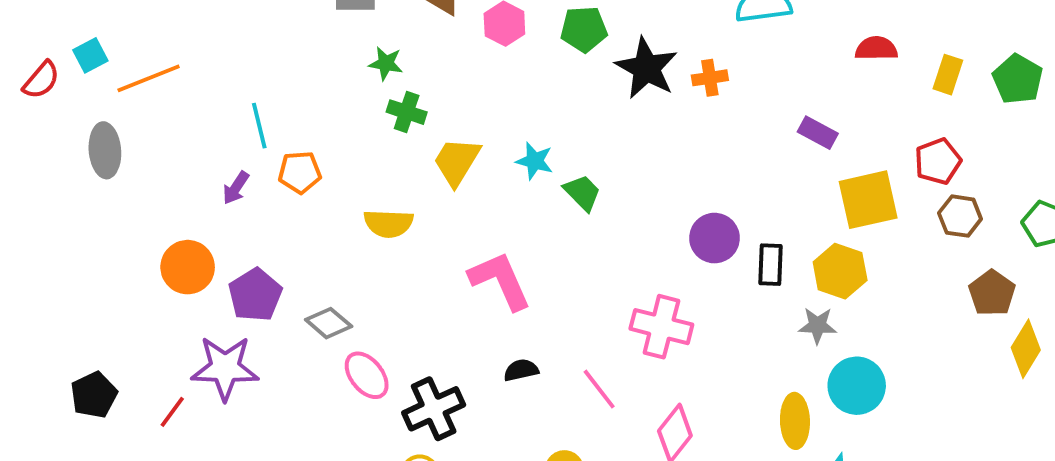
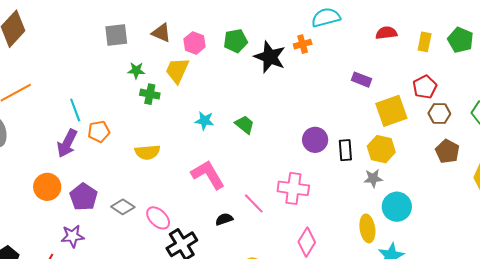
orange cross: (710, 78) -> (303, 44), moved
cyan star: (535, 161) -> (205, 121), moved
yellow trapezoid: (457, 162) -> (177, 70), moved
purple arrow: (236, 188) -> (67, 143), size x1.6
brown pentagon: (992, 293) -> (447, 151), moved
purple star: (225, 368) -> (73, 236), size x0.7
pink ellipse: (367, 375) -> (158, 218), moved
pink line: (599, 389) -> (254, 203), moved

